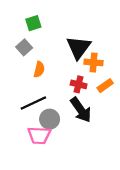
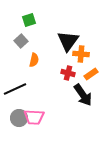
black line: (33, 103) -> (15, 89), moved
black arrow: (81, 110) -> (83, 95), moved
gray circle: (50, 119) -> (19, 118), moved

